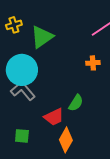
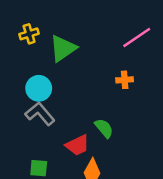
cyan circle: (22, 70) -> (39, 88), size x0.7
green semicircle: (76, 103) -> (104, 128), turned -72

